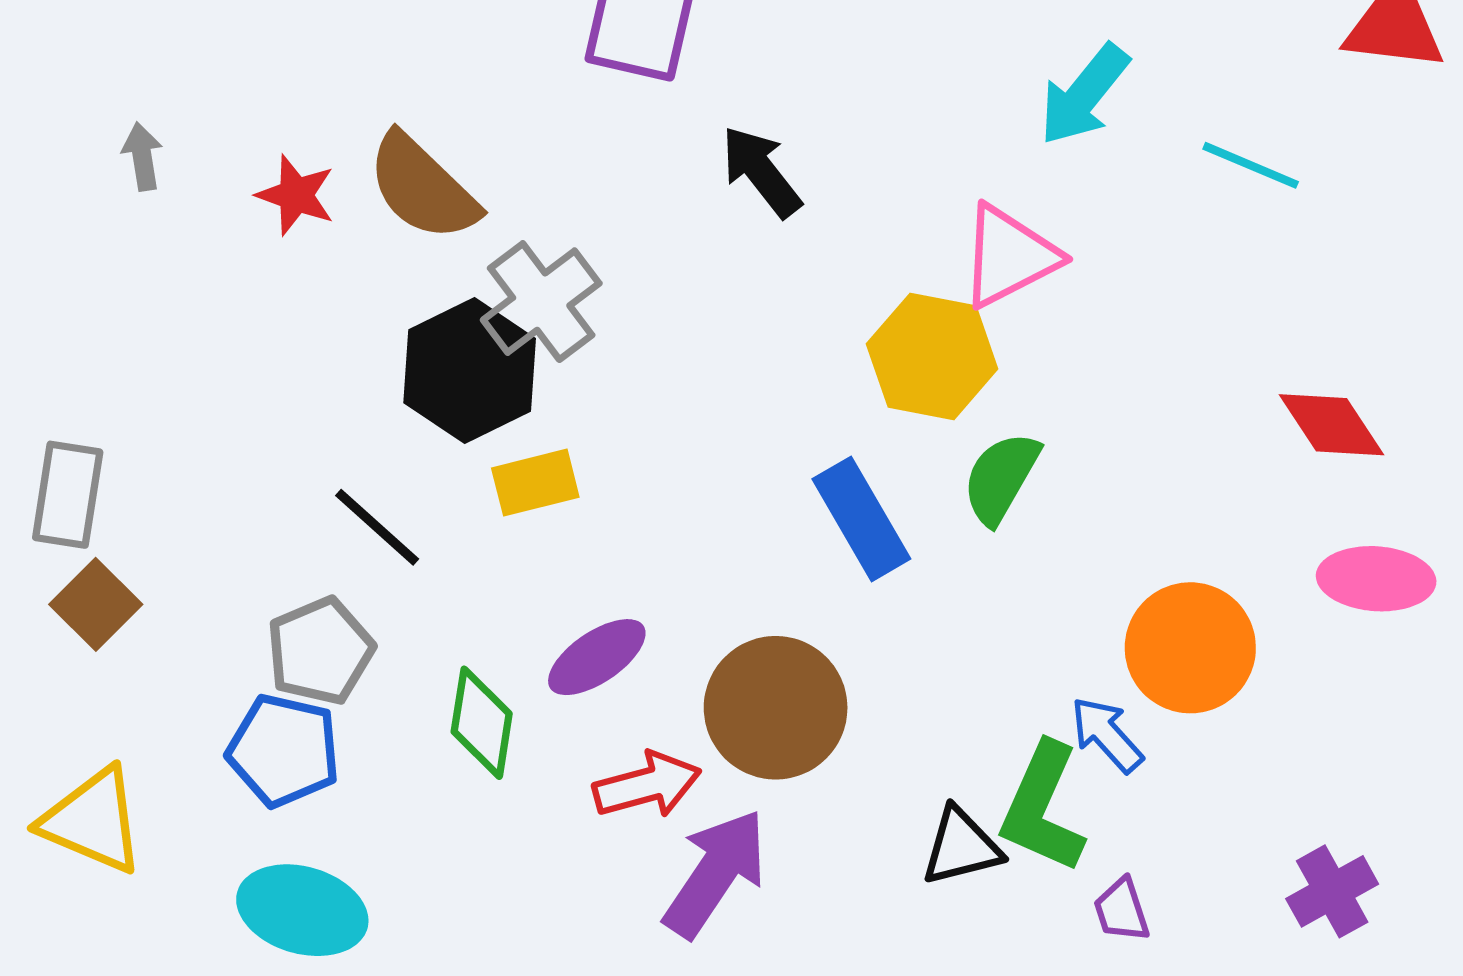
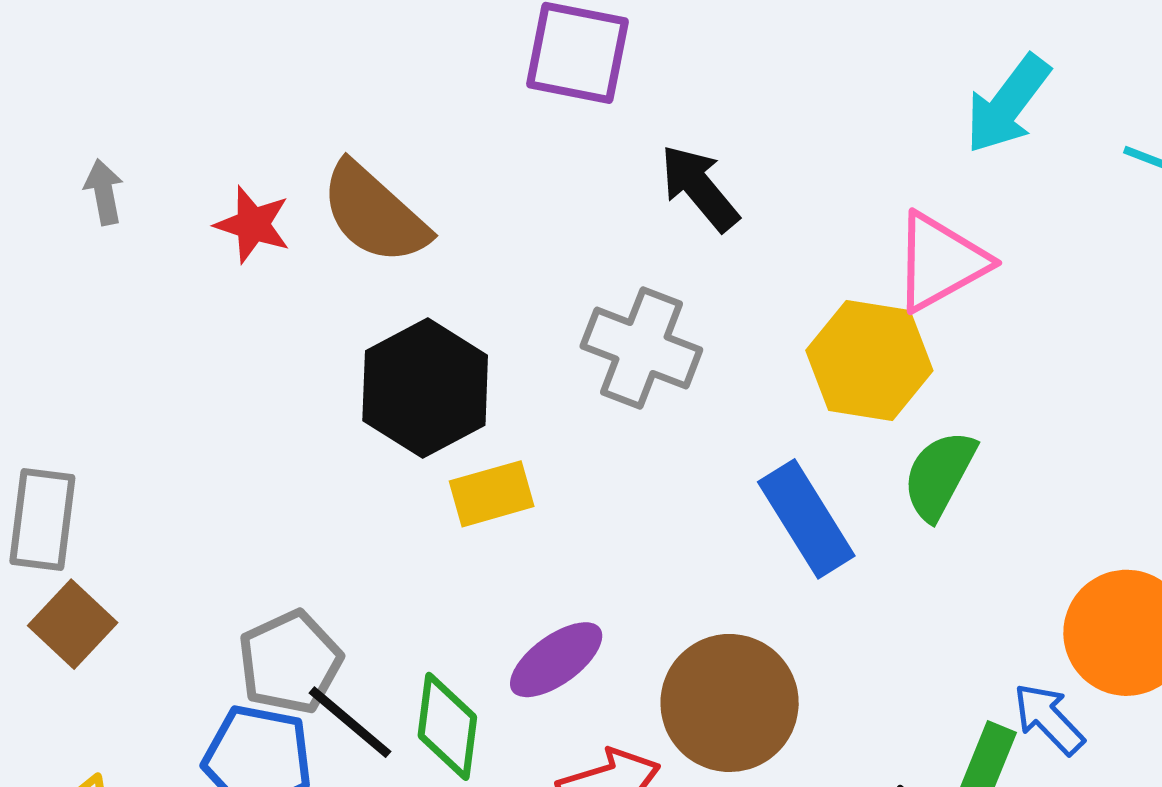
gray cross: (541, 302) -> (641, 348), moved, turned -30
black line: (377, 527) -> (350, 722), moved

